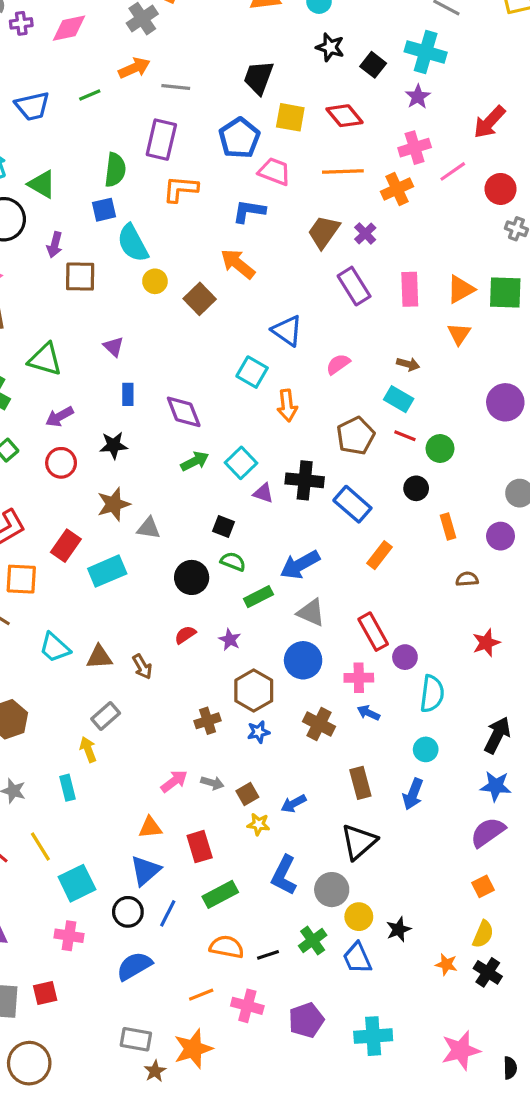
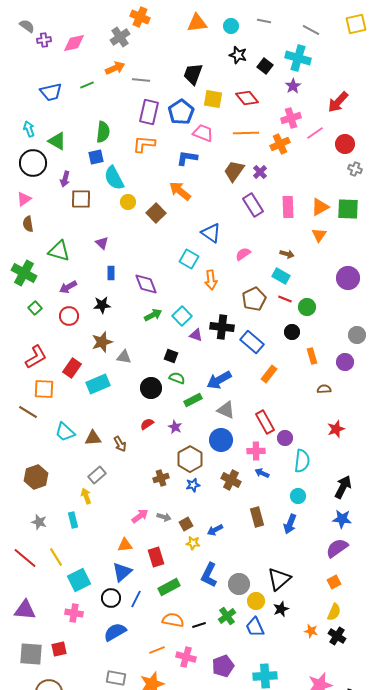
purple rectangle: (161, 140) -> (149, 112), moved
black triangle: (359, 842) -> (279, 579), moved

